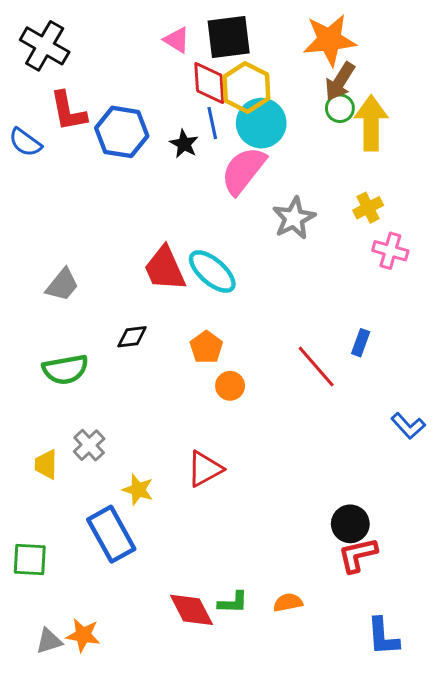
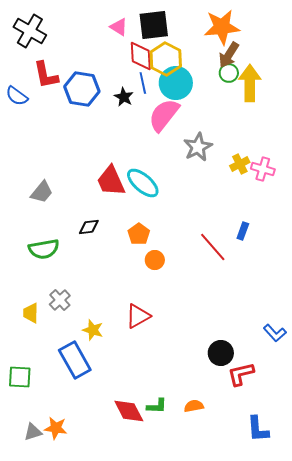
yellow cross: (368, 208) -> (240, 164), moved
blue L-shape: (408, 426) -> (275, 333), moved
black circle: (350, 524) -> (221, 353), moved

